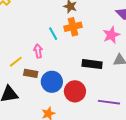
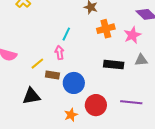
orange cross: (73, 27) -> (106, 29), moved
cyan line: (53, 34) -> (66, 34), moved, turned 56
red circle: (75, 91) -> (96, 105), moved

